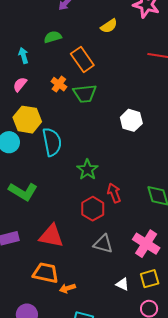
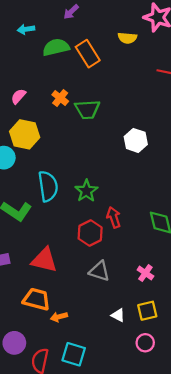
yellow semicircle: (109, 26) -> (127, 38), moved, turned 36
green semicircle: (53, 37) -> (56, 47), size x1.4
cyan arrow: (23, 55) -> (26, 29), moved, turned -84
orange rectangle: (82, 59) -> (88, 54), moved
cyan semicircle: (52, 142) -> (48, 186), moved
pink cross: (146, 244) -> (145, 273), size x0.6

